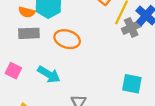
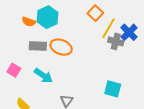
gray cross: (131, 28) -> (116, 41), turned 35
gray rectangle: (29, 33) -> (38, 46), moved

